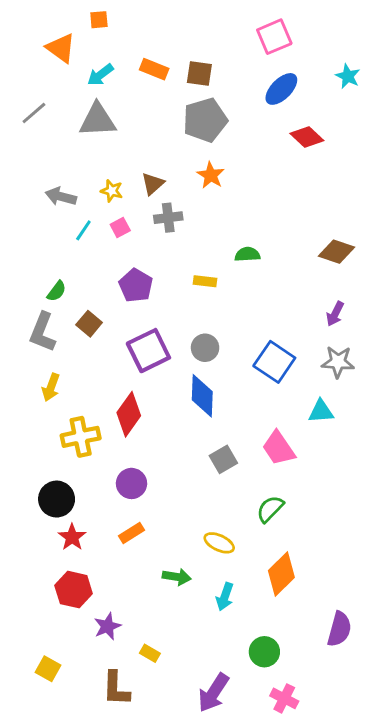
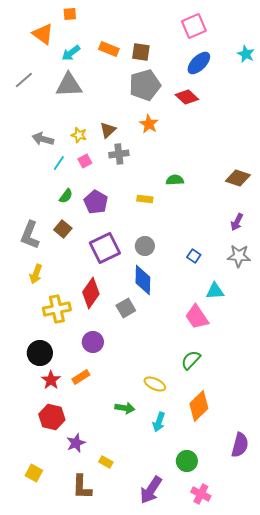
red diamond: (307, 137) -> (187, 97), moved
green semicircle: (57, 291) -> (66, 196), moved
blue square: (274, 362) -> (194, 256), size x0.5
cyan triangle: (321, 411) -> (215, 291), moved
gray square: (223, 459) -> (126, 308), moved
orange rectangle: (131, 533) -> (81, 377), moved

